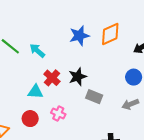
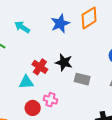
cyan arrow: (37, 51) -> (22, 27), moved
black star: (78, 77) -> (64, 62), turned -30
red circle: (30, 119) -> (33, 108), moved

